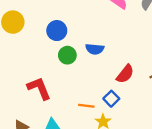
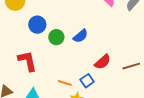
blue circle: (57, 31) -> (37, 25), moved
blue semicircle: (95, 49) -> (81, 36), turned -56

